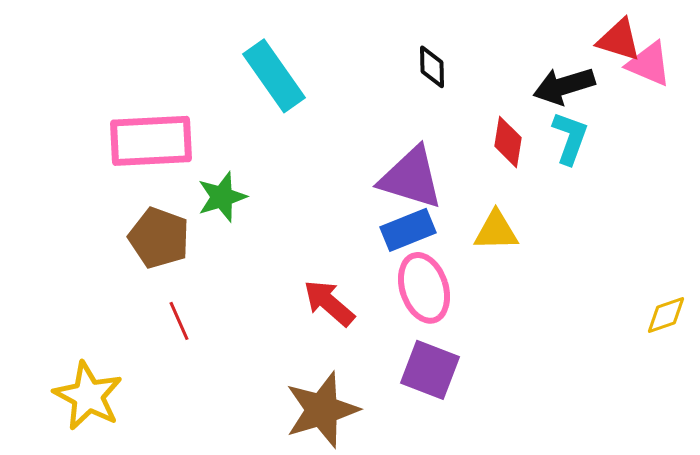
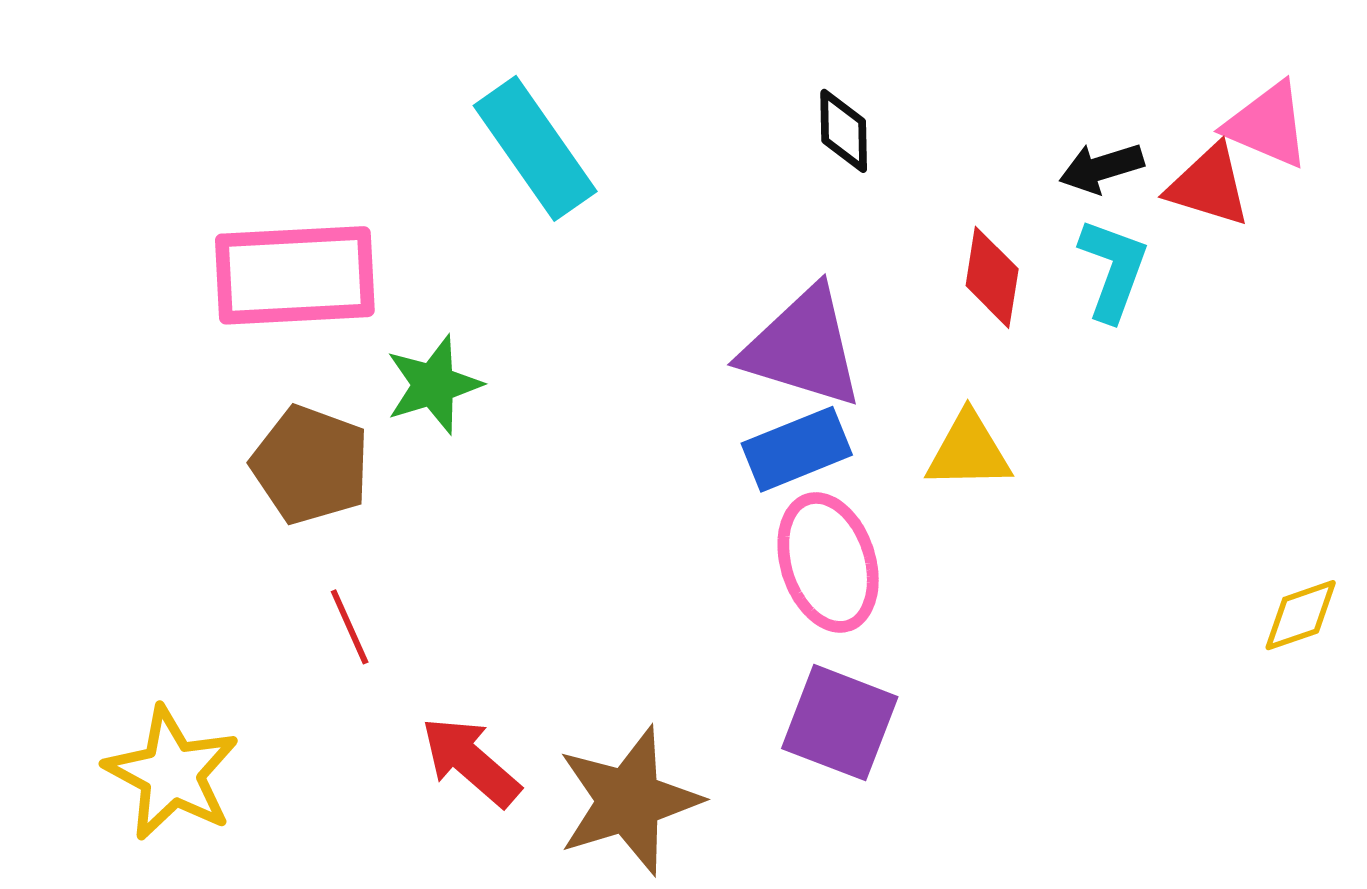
red triangle: (619, 40) -> (1209, 186), moved
black arrow: (564, 86) -> (1101, 168), size x0.7
red arrow: (329, 303) -> (471, 762), moved

